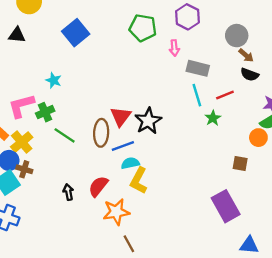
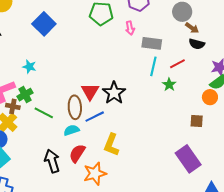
cyan line: (197, 95) -> (153, 66), turned 36
cyan semicircle: (130, 163) -> (72, 130), moved
brown cross: (24, 169) -> (13, 106), moved
black arrow: (68, 192) -> (52, 161), size x1.6

